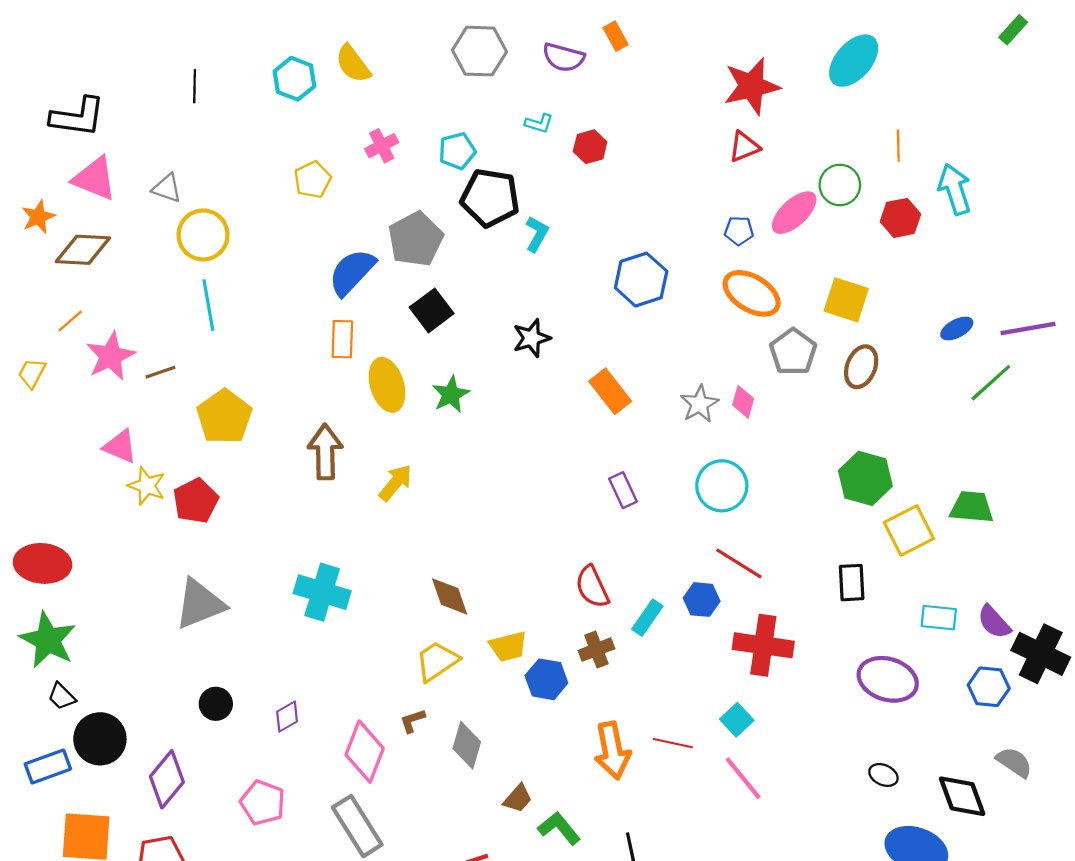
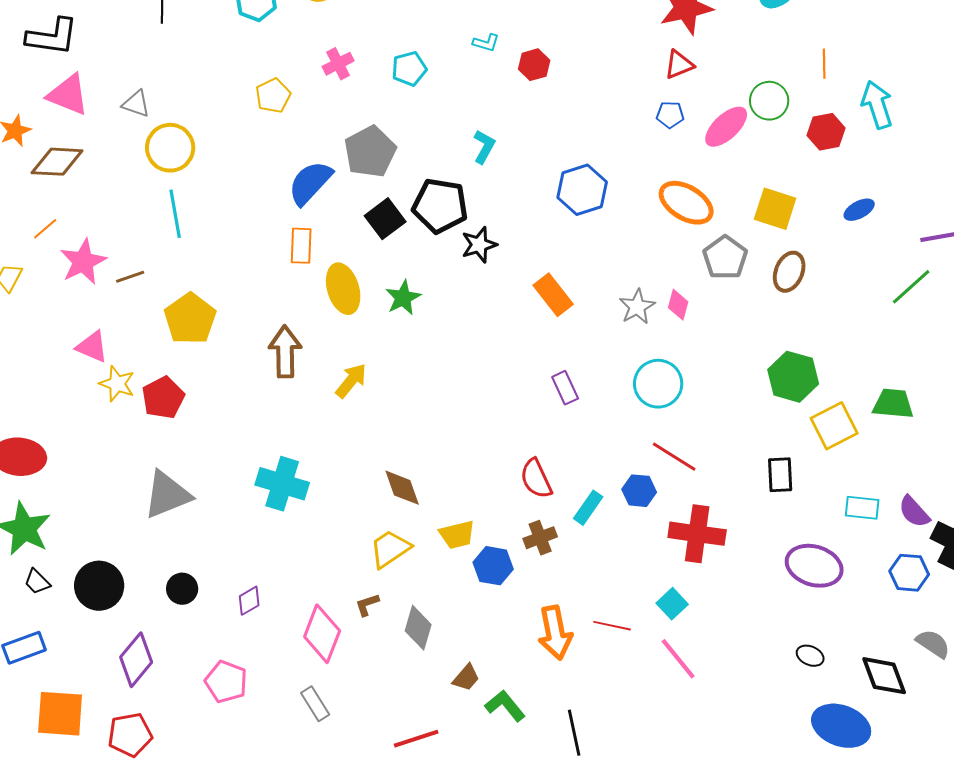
black pentagon: (490, 198) -> (440, 206), moved
blue pentagon: (739, 231) -> (670, 115), moved
blue ellipse: (957, 328) -> (859, 210), moved
black circle: (100, 739) -> (99, 586), moved
gray rectangle: (357, 826) -> (315, 704), size x0.6

